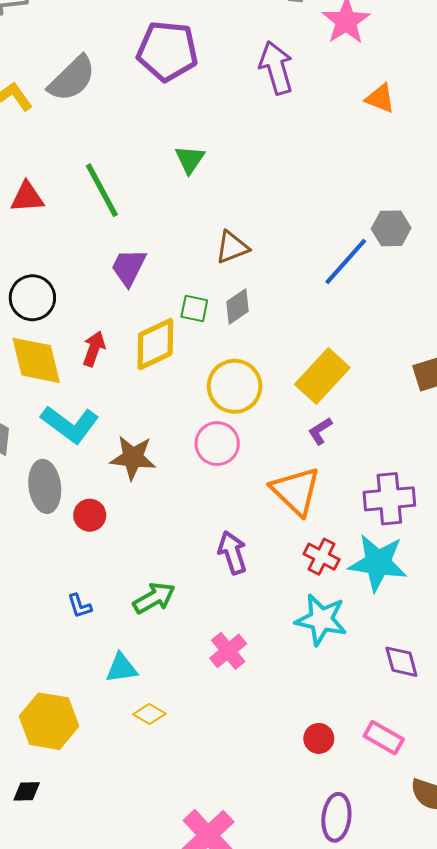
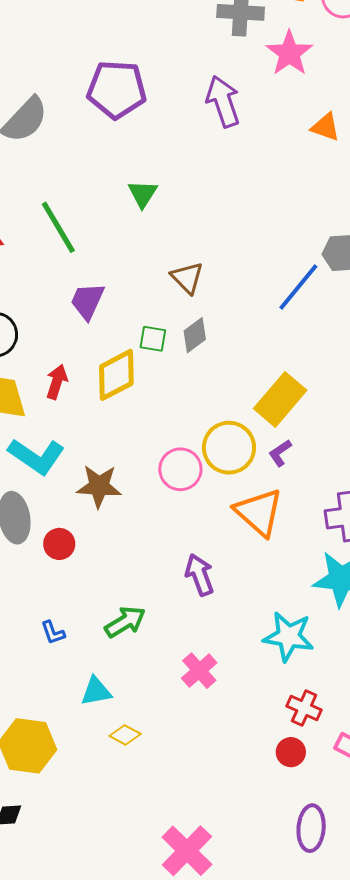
brown triangle: (232, 247) -> (187, 278), turned -51
yellow circle: (235, 386) -> (229, 448), moved
red cross: (322, 557) -> (304, 708), moved

